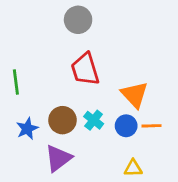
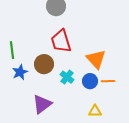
brown circle: (63, 120) -> (44, 64), moved
blue star: (27, 129) -> (20, 72), moved

